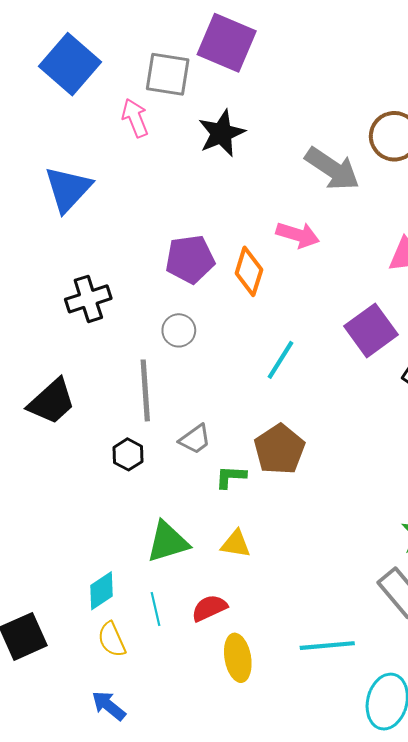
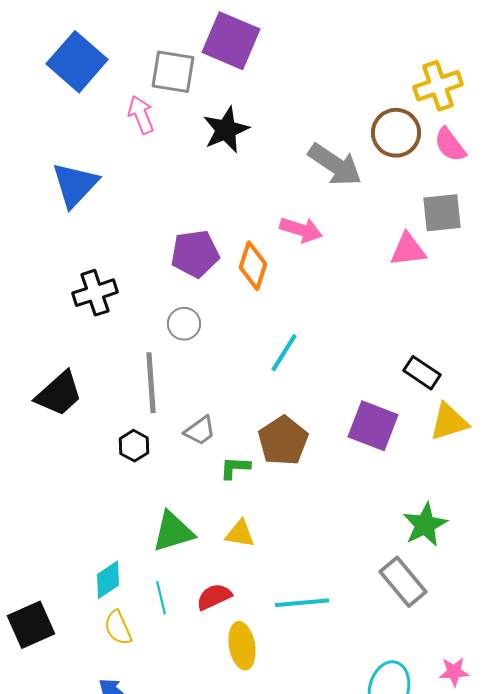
purple square: (371, 330) -> (373, 426), moved, turned -33
cyan line: (327, 646) -> (302, 603), moved

